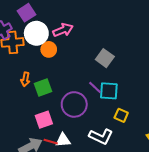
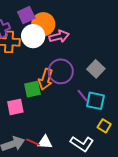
orange circle: (49, 49) -> (43, 24), moved, size x1.5
orange arrow: (25, 79) -> (46, 79), moved, size x1.5
purple circle: (74, 104) -> (61, 71), moved
pink square: (44, 120) -> (15, 107), moved

